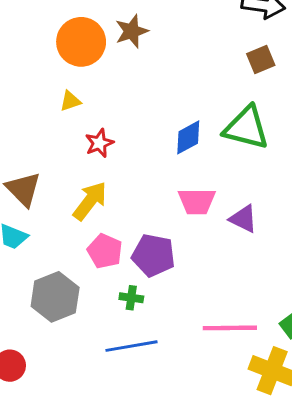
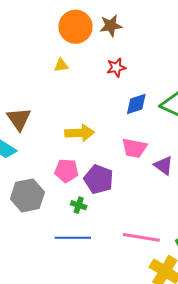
red star: (99, 143) -> (116, 68), moved
yellow arrow: (90, 201) -> (80, 133), moved, turned 40
pink pentagon: (105, 251) -> (66, 171), turned -30

